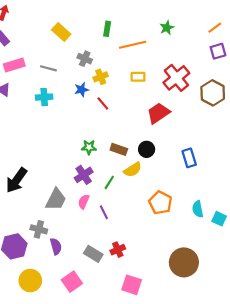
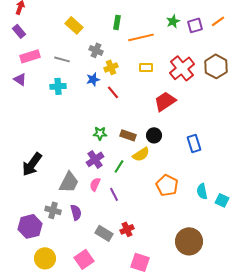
purple square: (218, 51) -> (195, 25), moved
brown hexagon: (213, 93) -> (216, 66), moved
purple semicircle: (56, 246) -> (76, 212), moved

